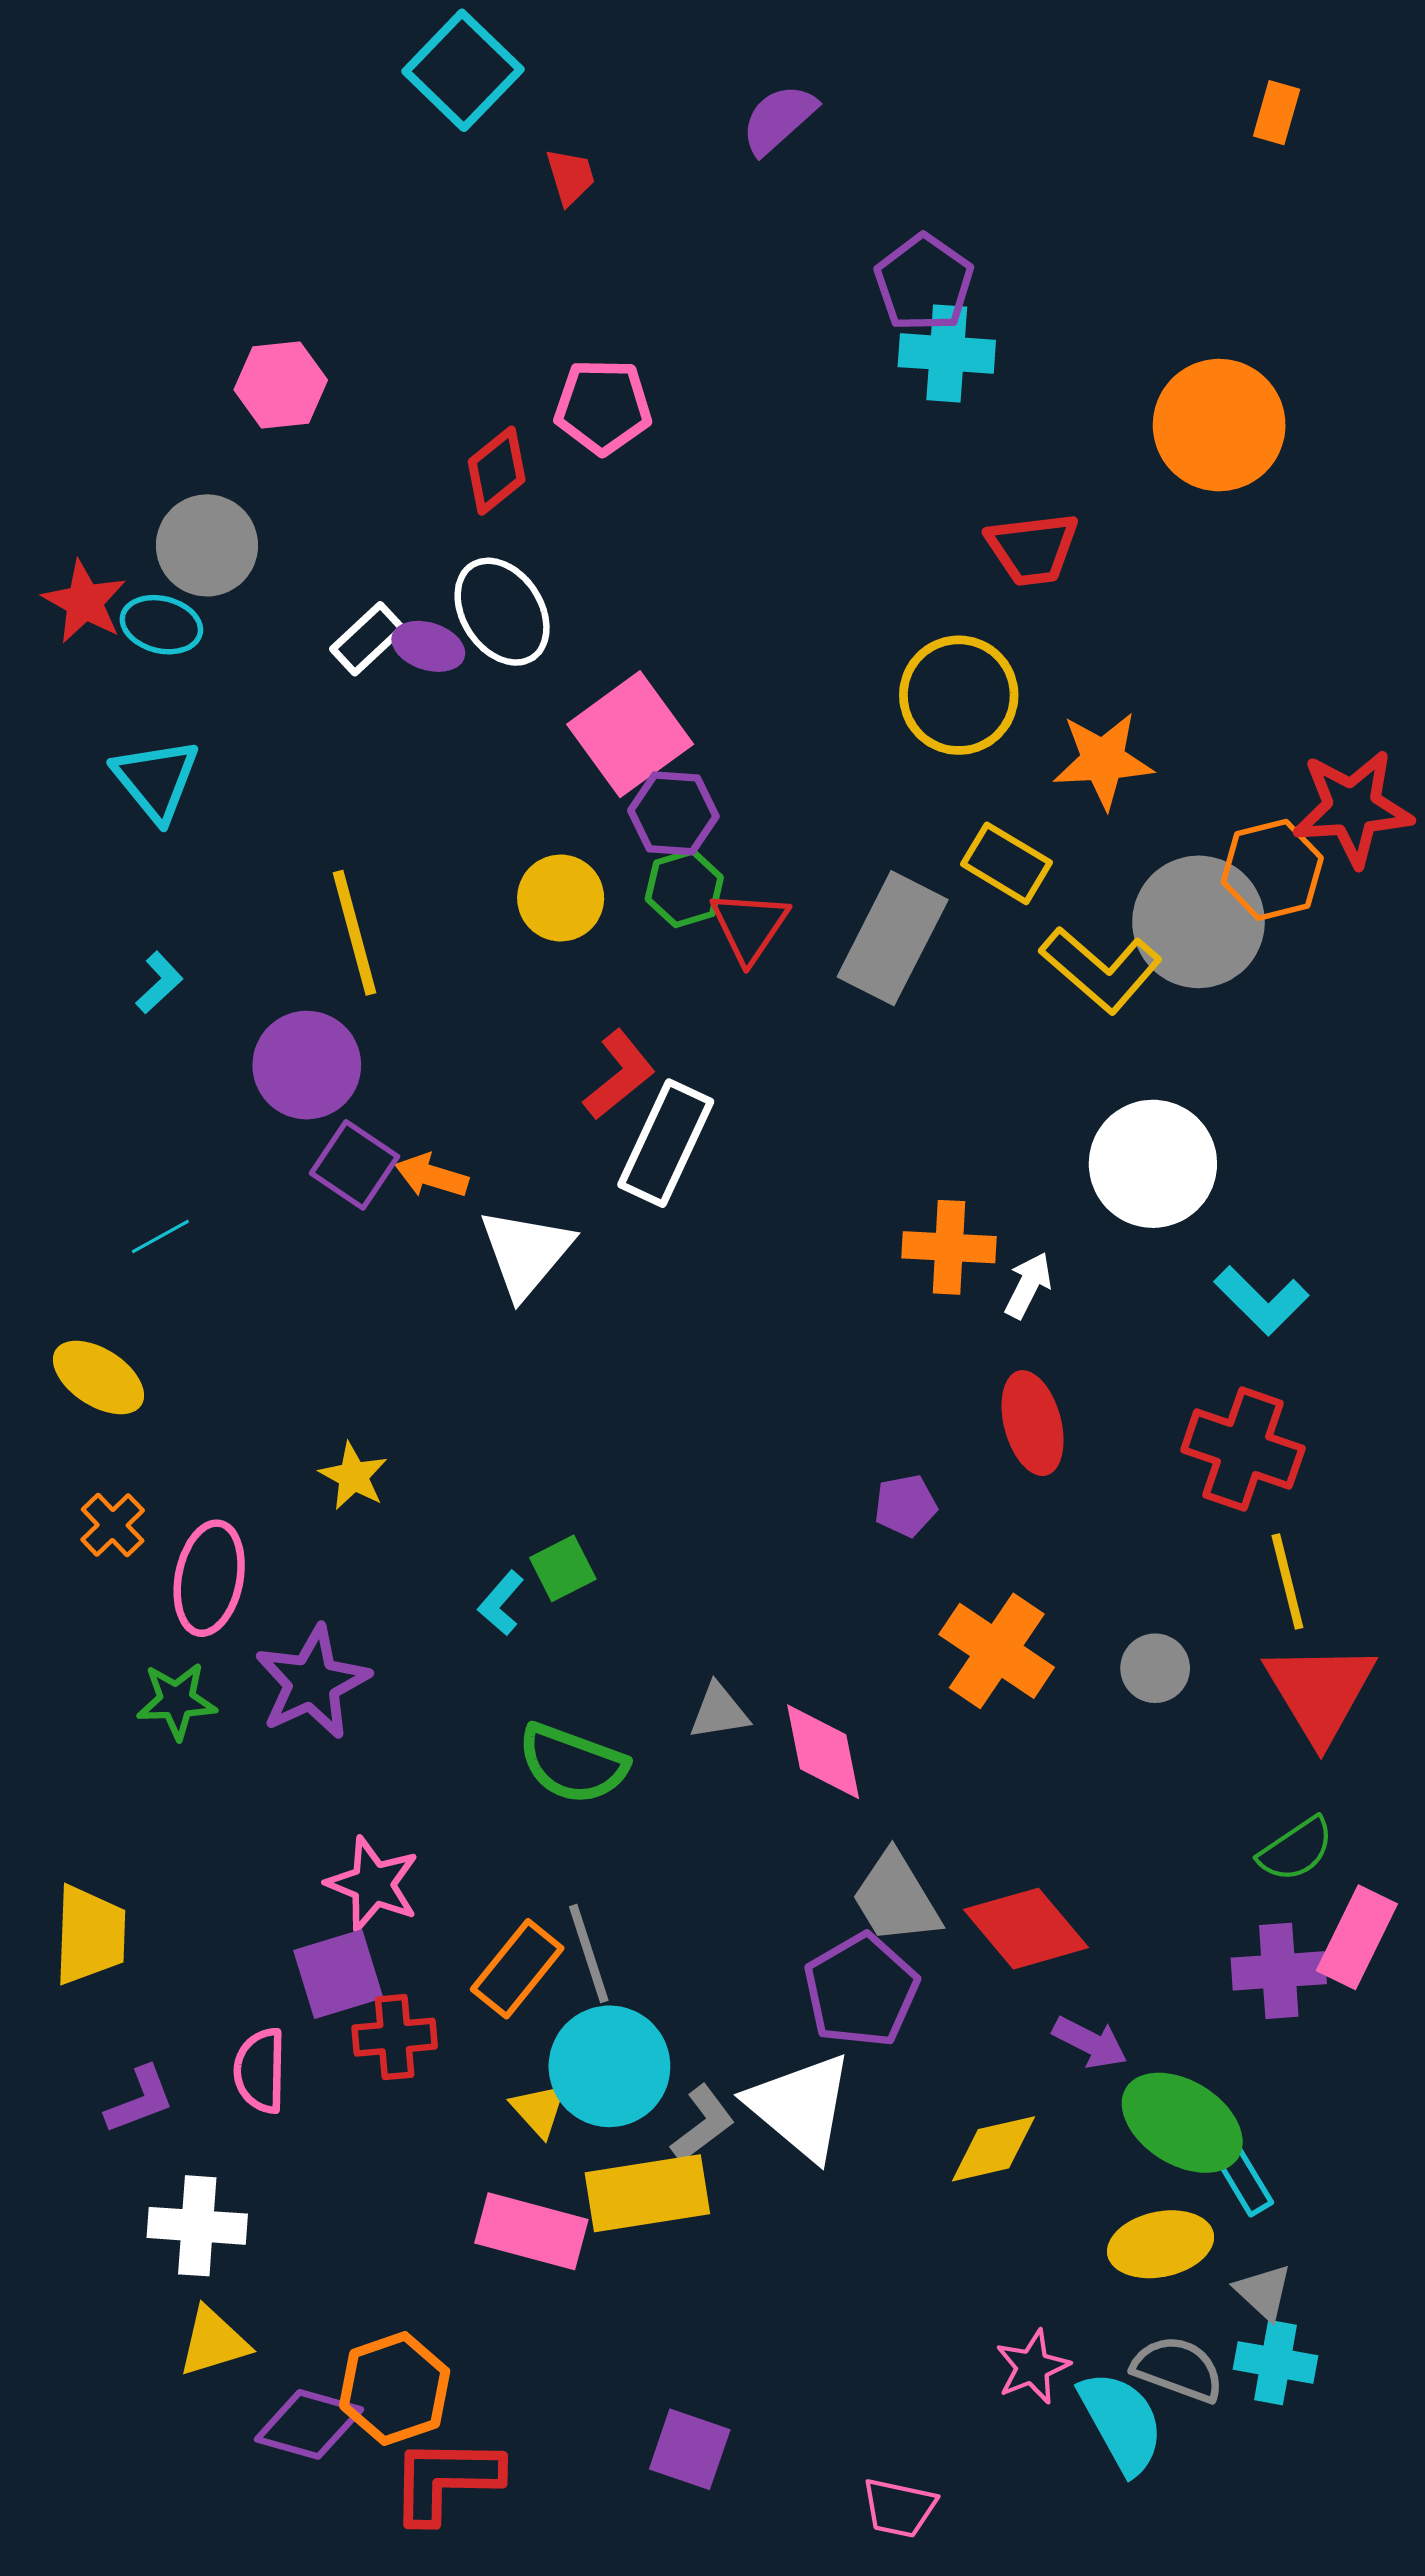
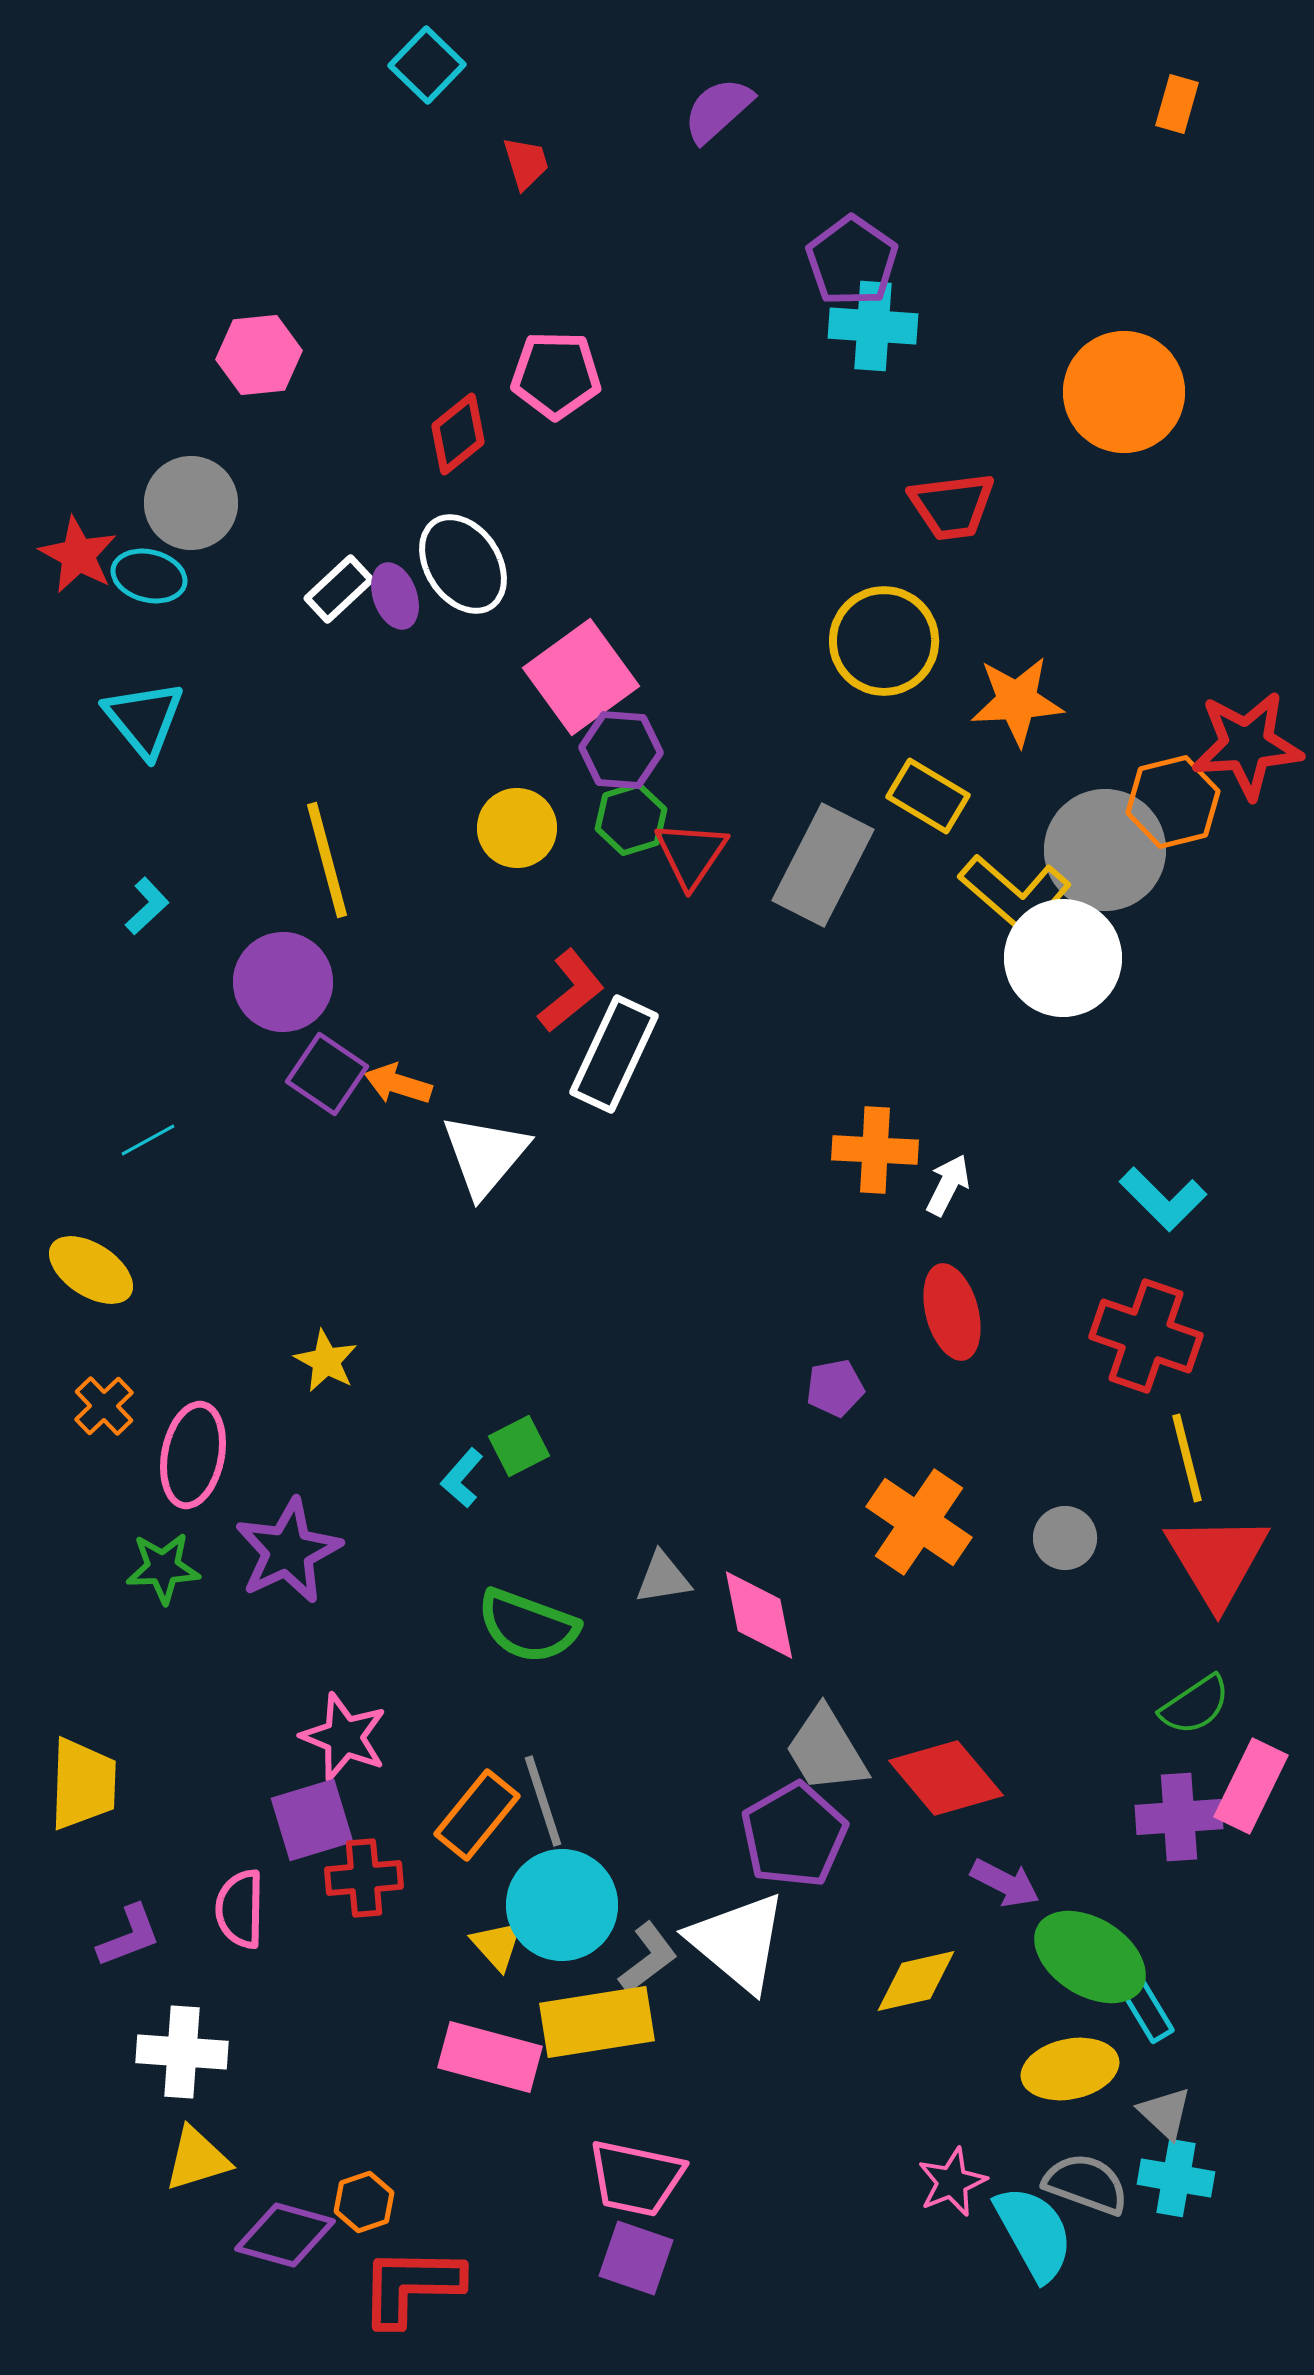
cyan square: (463, 70) -> (427, 65), size x0.7
purple ellipse: (428, 646) -> (395, 596), turned 52
white circle: (1153, 1164) -> (1063, 958), moved
orange hexagon: (395, 2389) -> (364, 2202), size x0.6
pink trapezoid: (899, 2508) -> (636, 2178), moved, size x1.4

